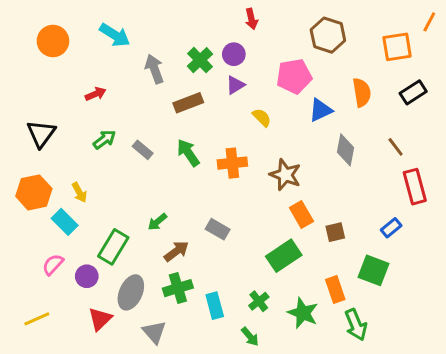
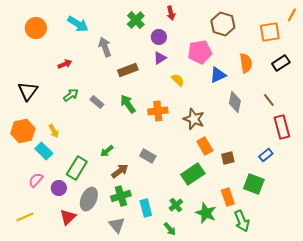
green cross: (200, 60) -> (136, 20), moved
gray triangle: (154, 332) -> (117, 225), moved

